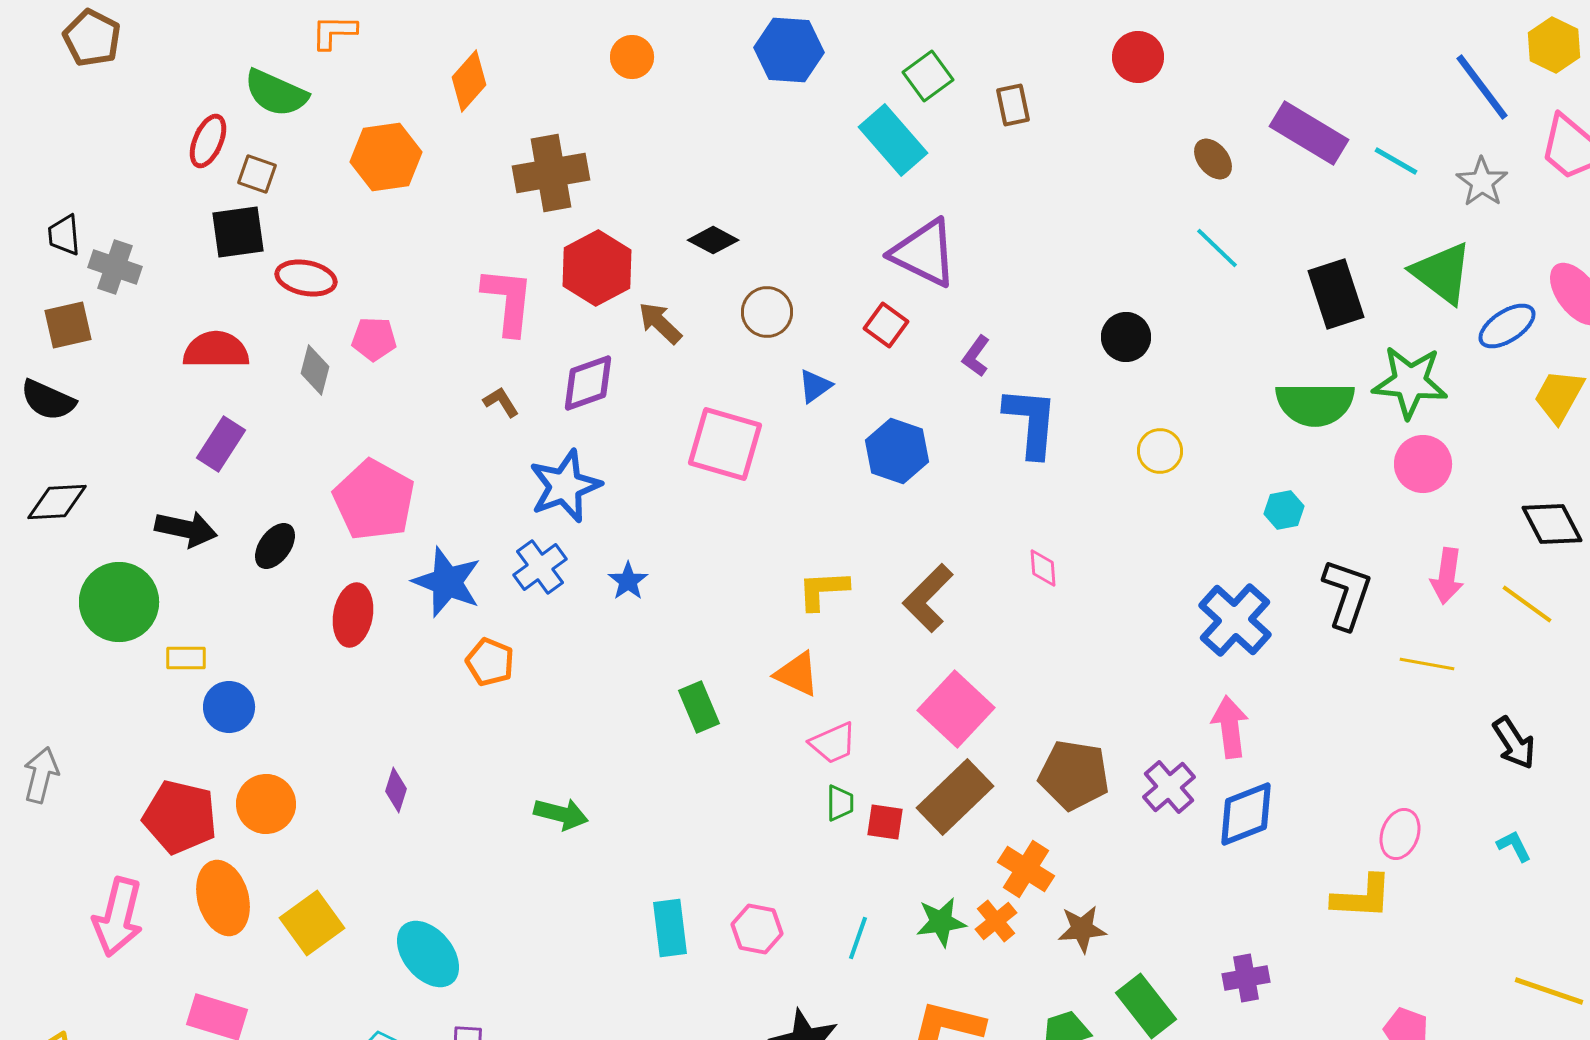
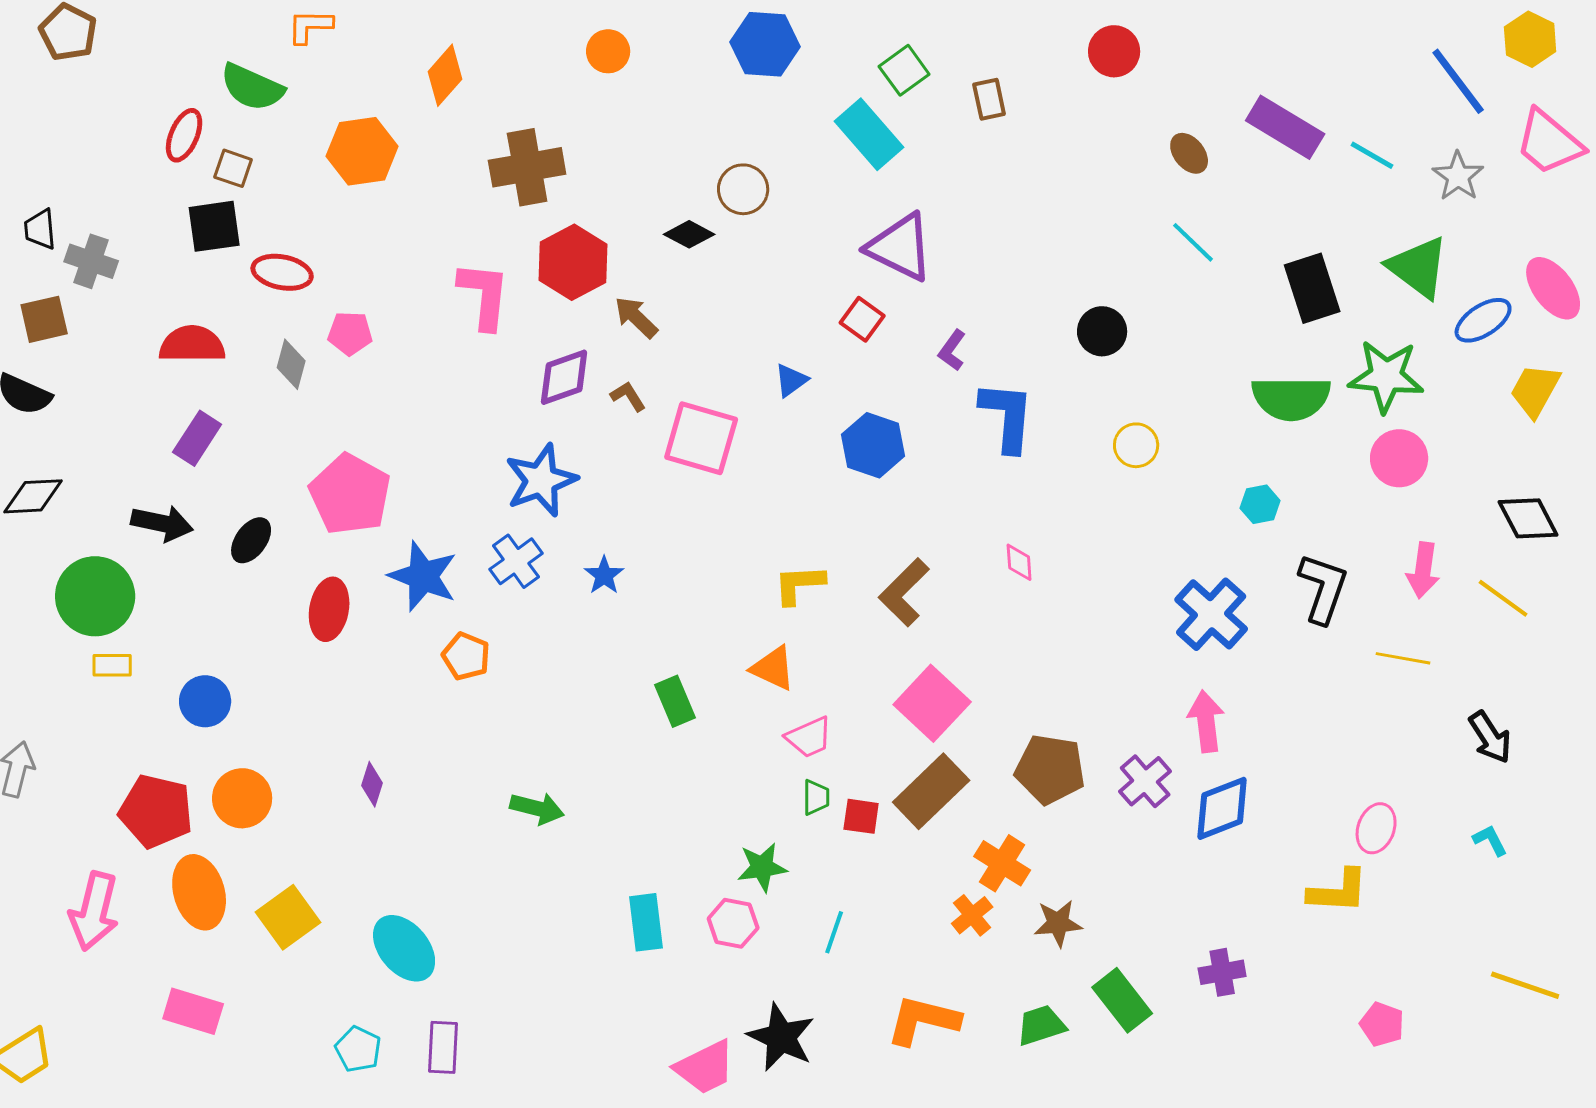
brown circle: (767, 312) -> (743, 189), moved
brown L-shape: (501, 402) -> (628, 396), moved
yellow rectangle: (186, 658) -> (112, 665), moved
green star: (941, 922) -> (762, 867), moved

